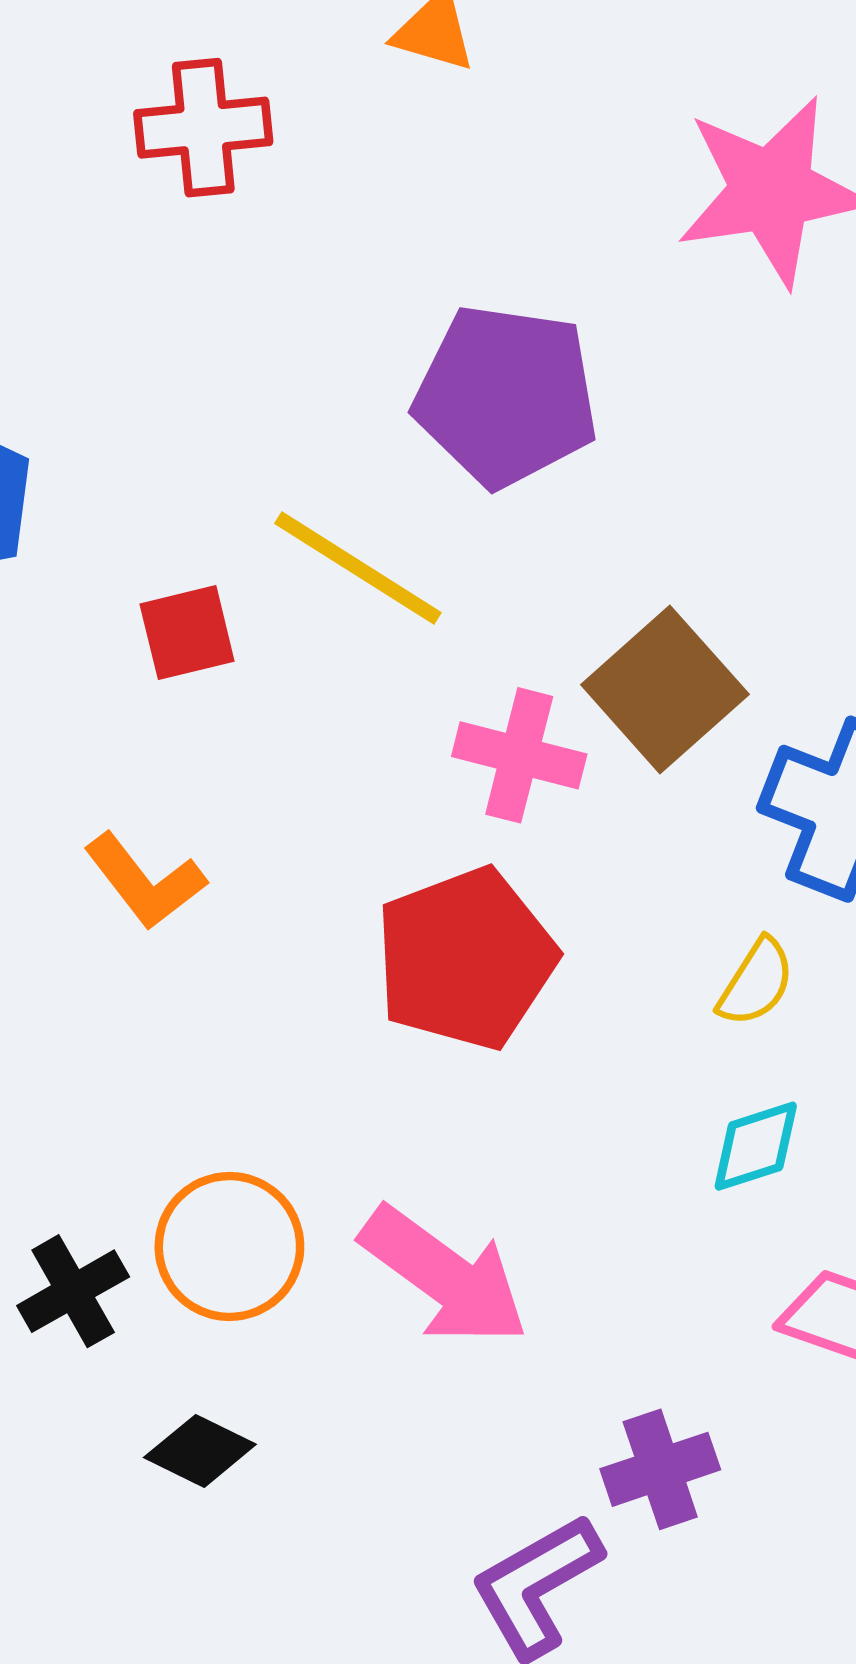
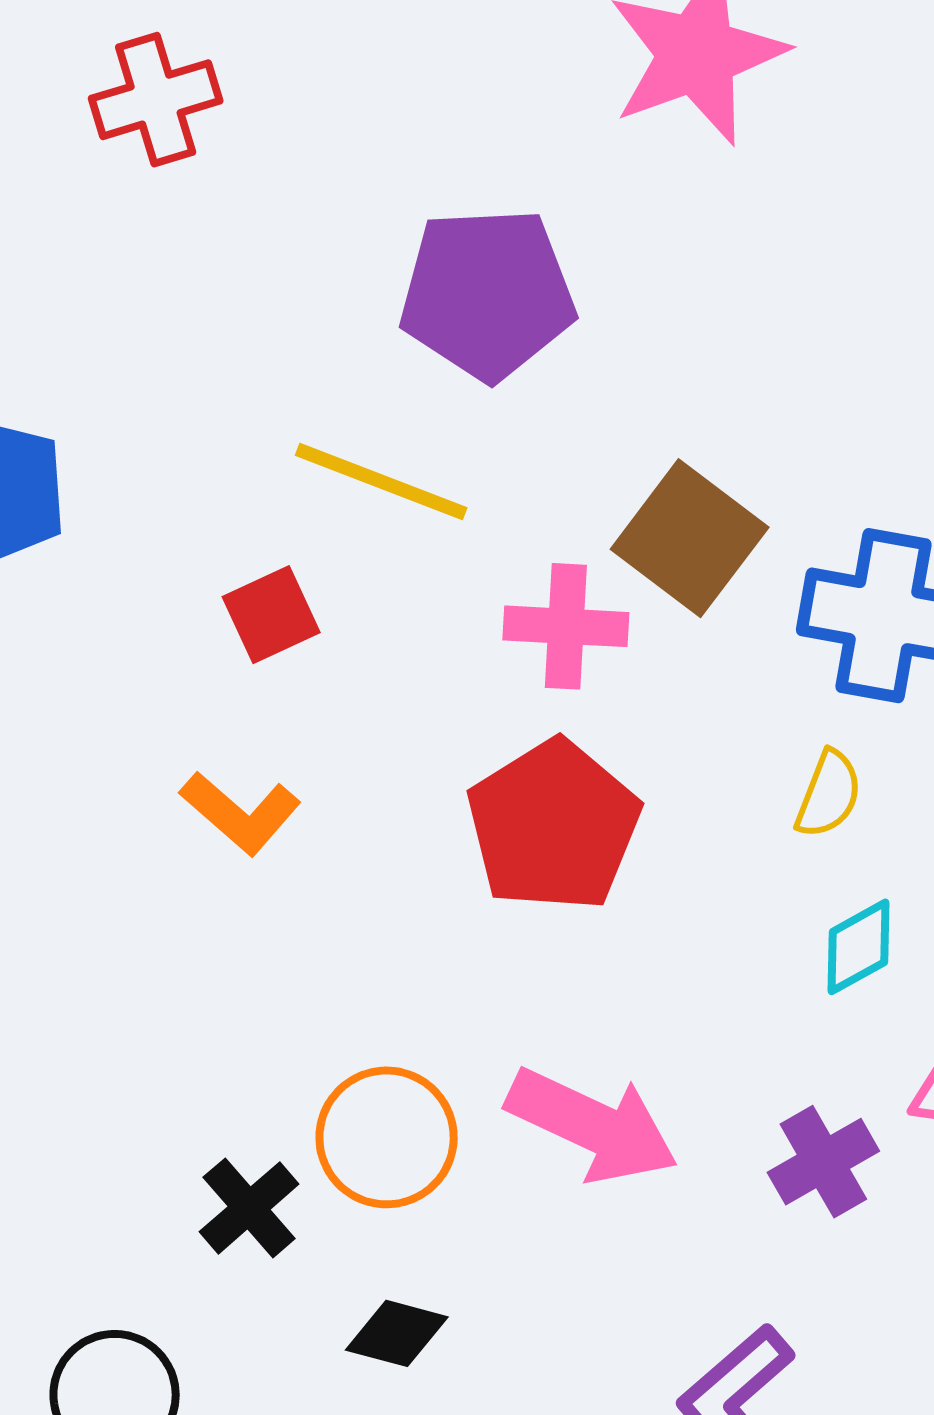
red square: (187, 633) -> (271, 615), moved
purple cross: (660, 1469) -> (823, 1162), moved

